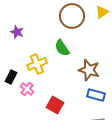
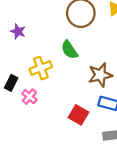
brown star: (89, 70) -> (100, 75), turned -30
red square: (55, 105) -> (79, 115), moved

